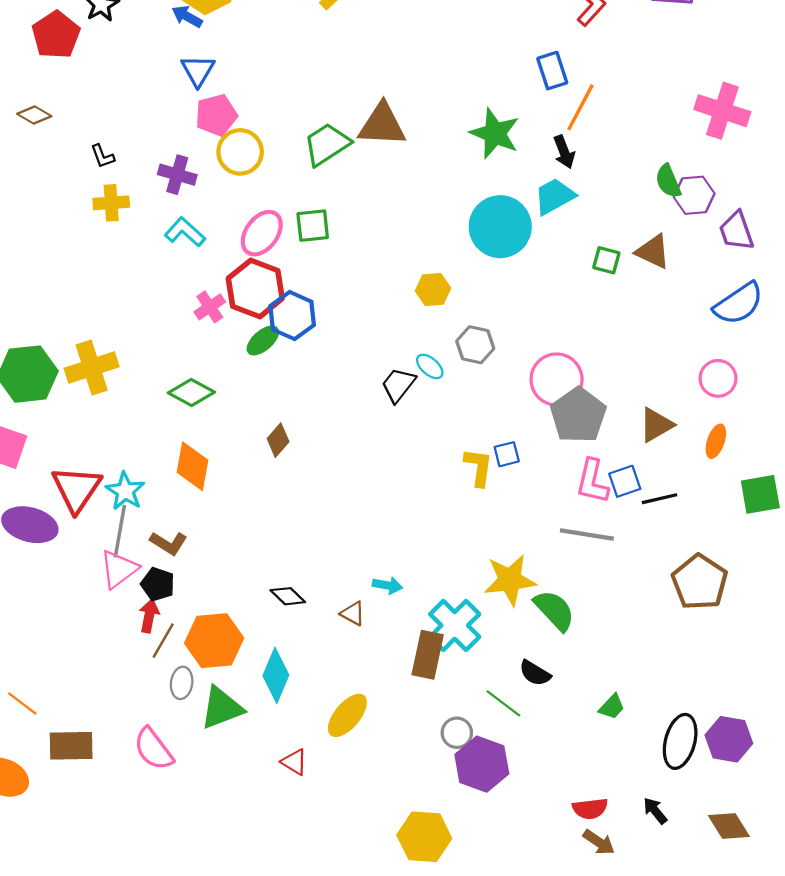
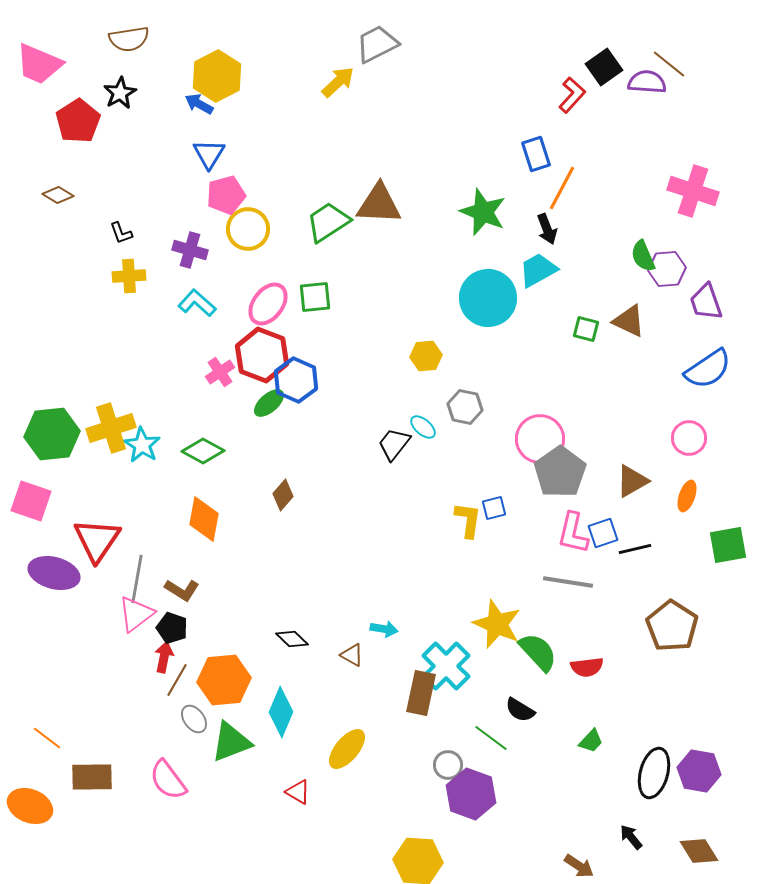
cyan star: (125, 491) -> (142, 445), moved
yellow star: (510, 580) -> (497, 624), turned 30
gray ellipse: (182, 683) -> (194, 719), turned -44
red semicircle: (590, 809) -> (587, 667), moved

